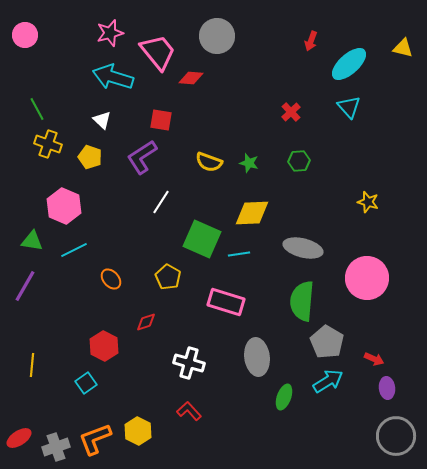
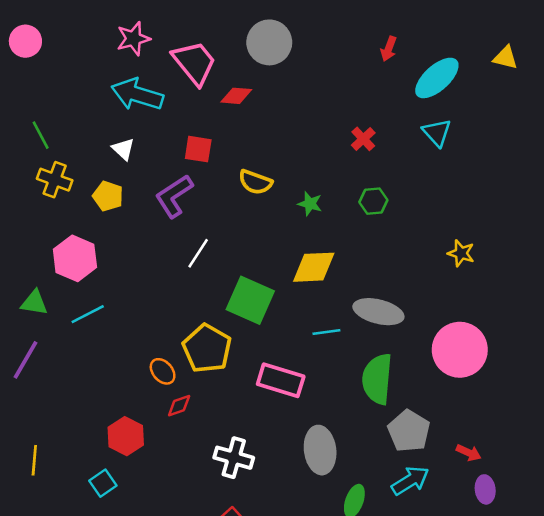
yellow semicircle: (209, 162) -> (255, 182), moved
cyan line: (239, 254) -> (326, 332), moved
yellow pentagon: (168, 277) -> (207, 348), size x1.5
orange ellipse: (111, 279) -> (163, 371), moved

